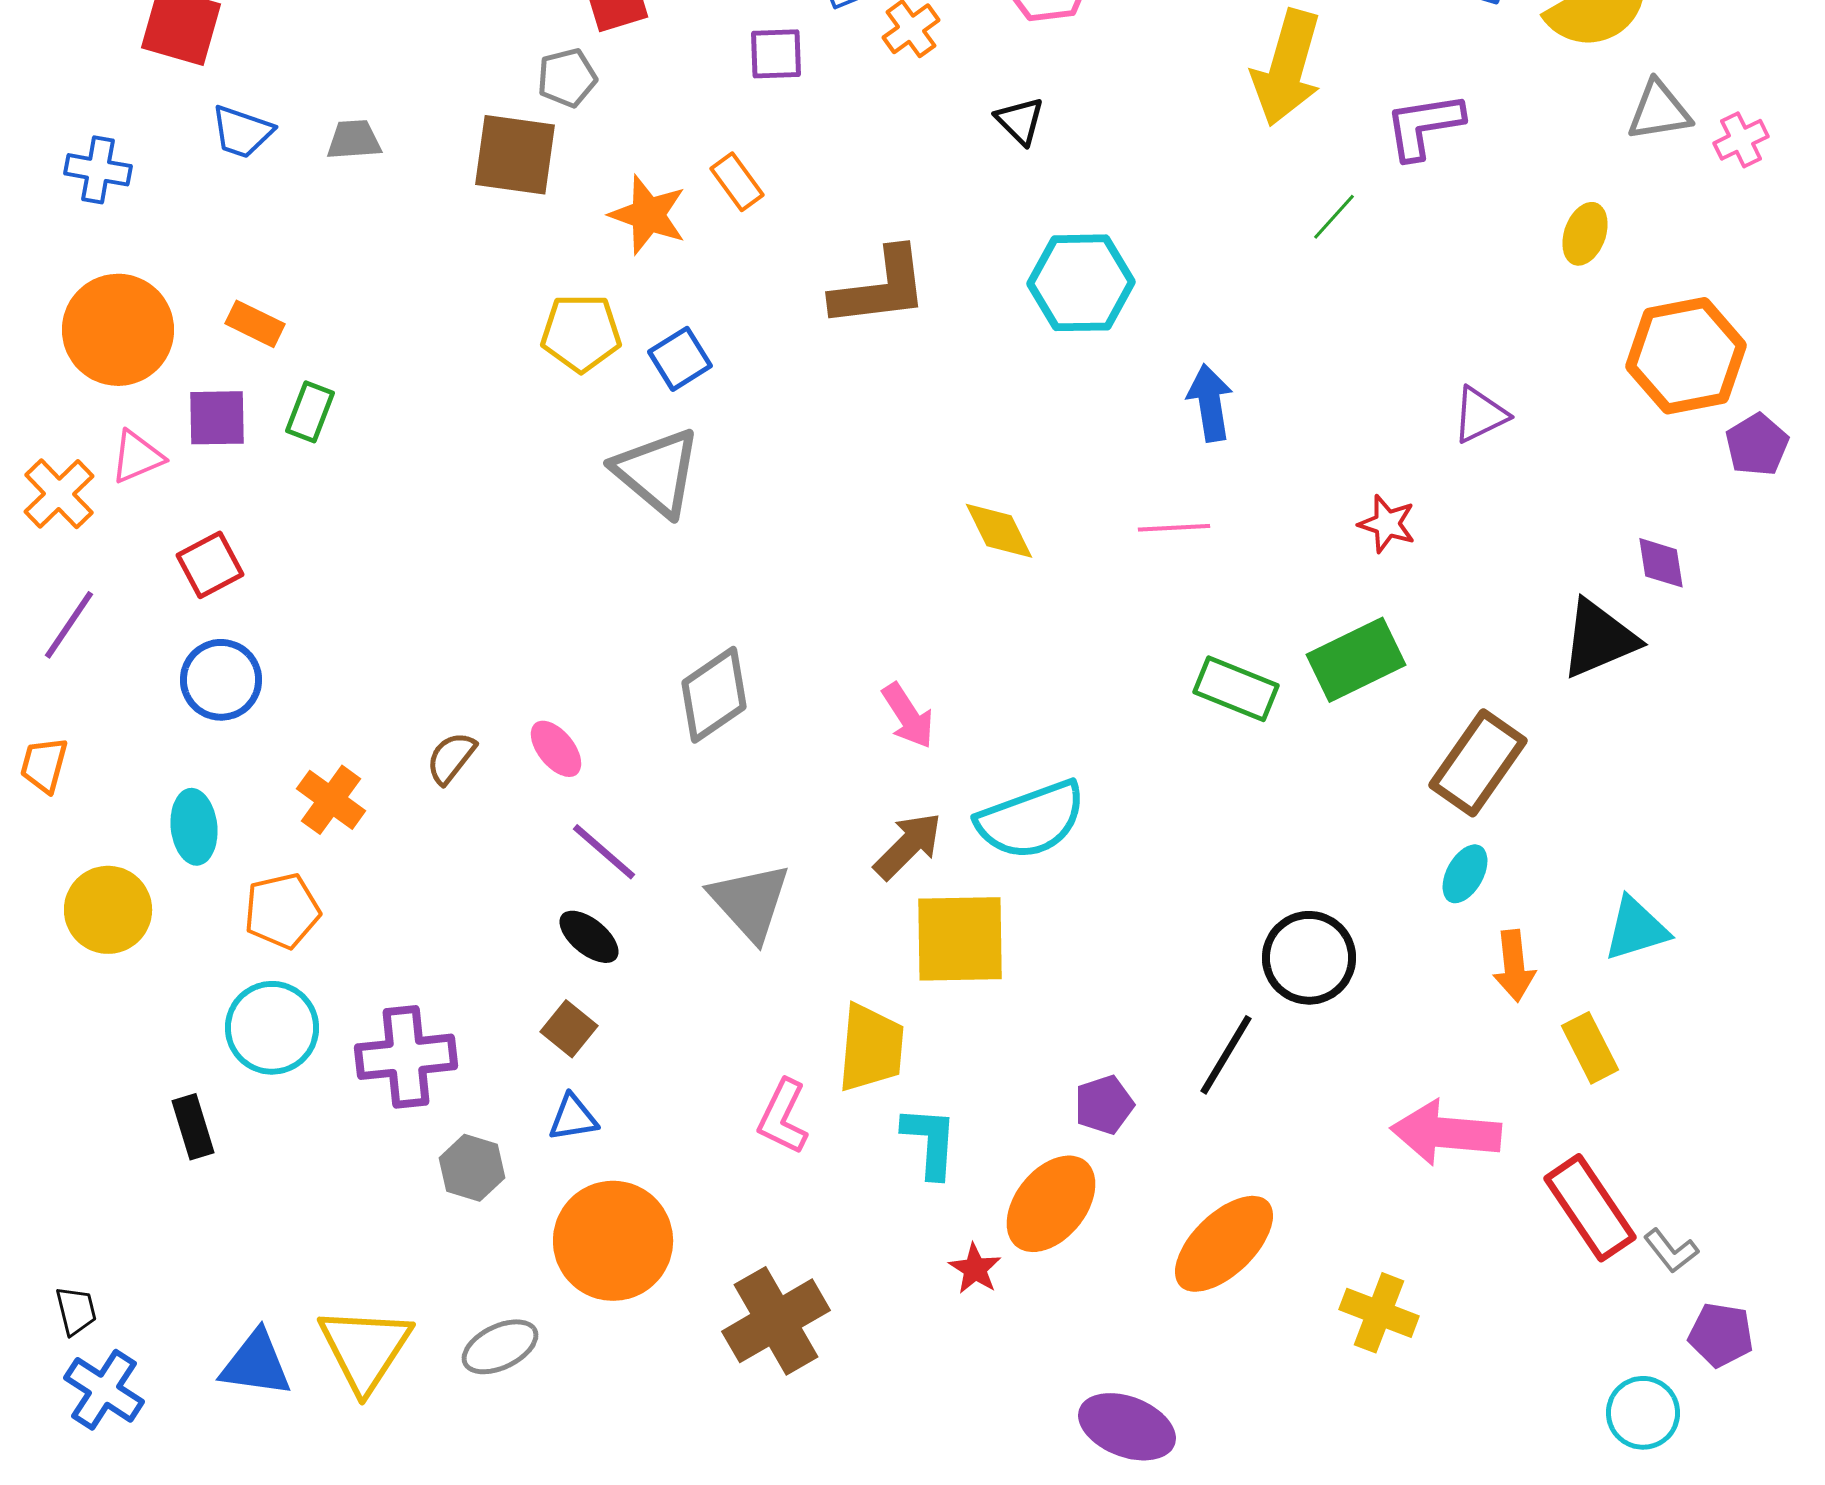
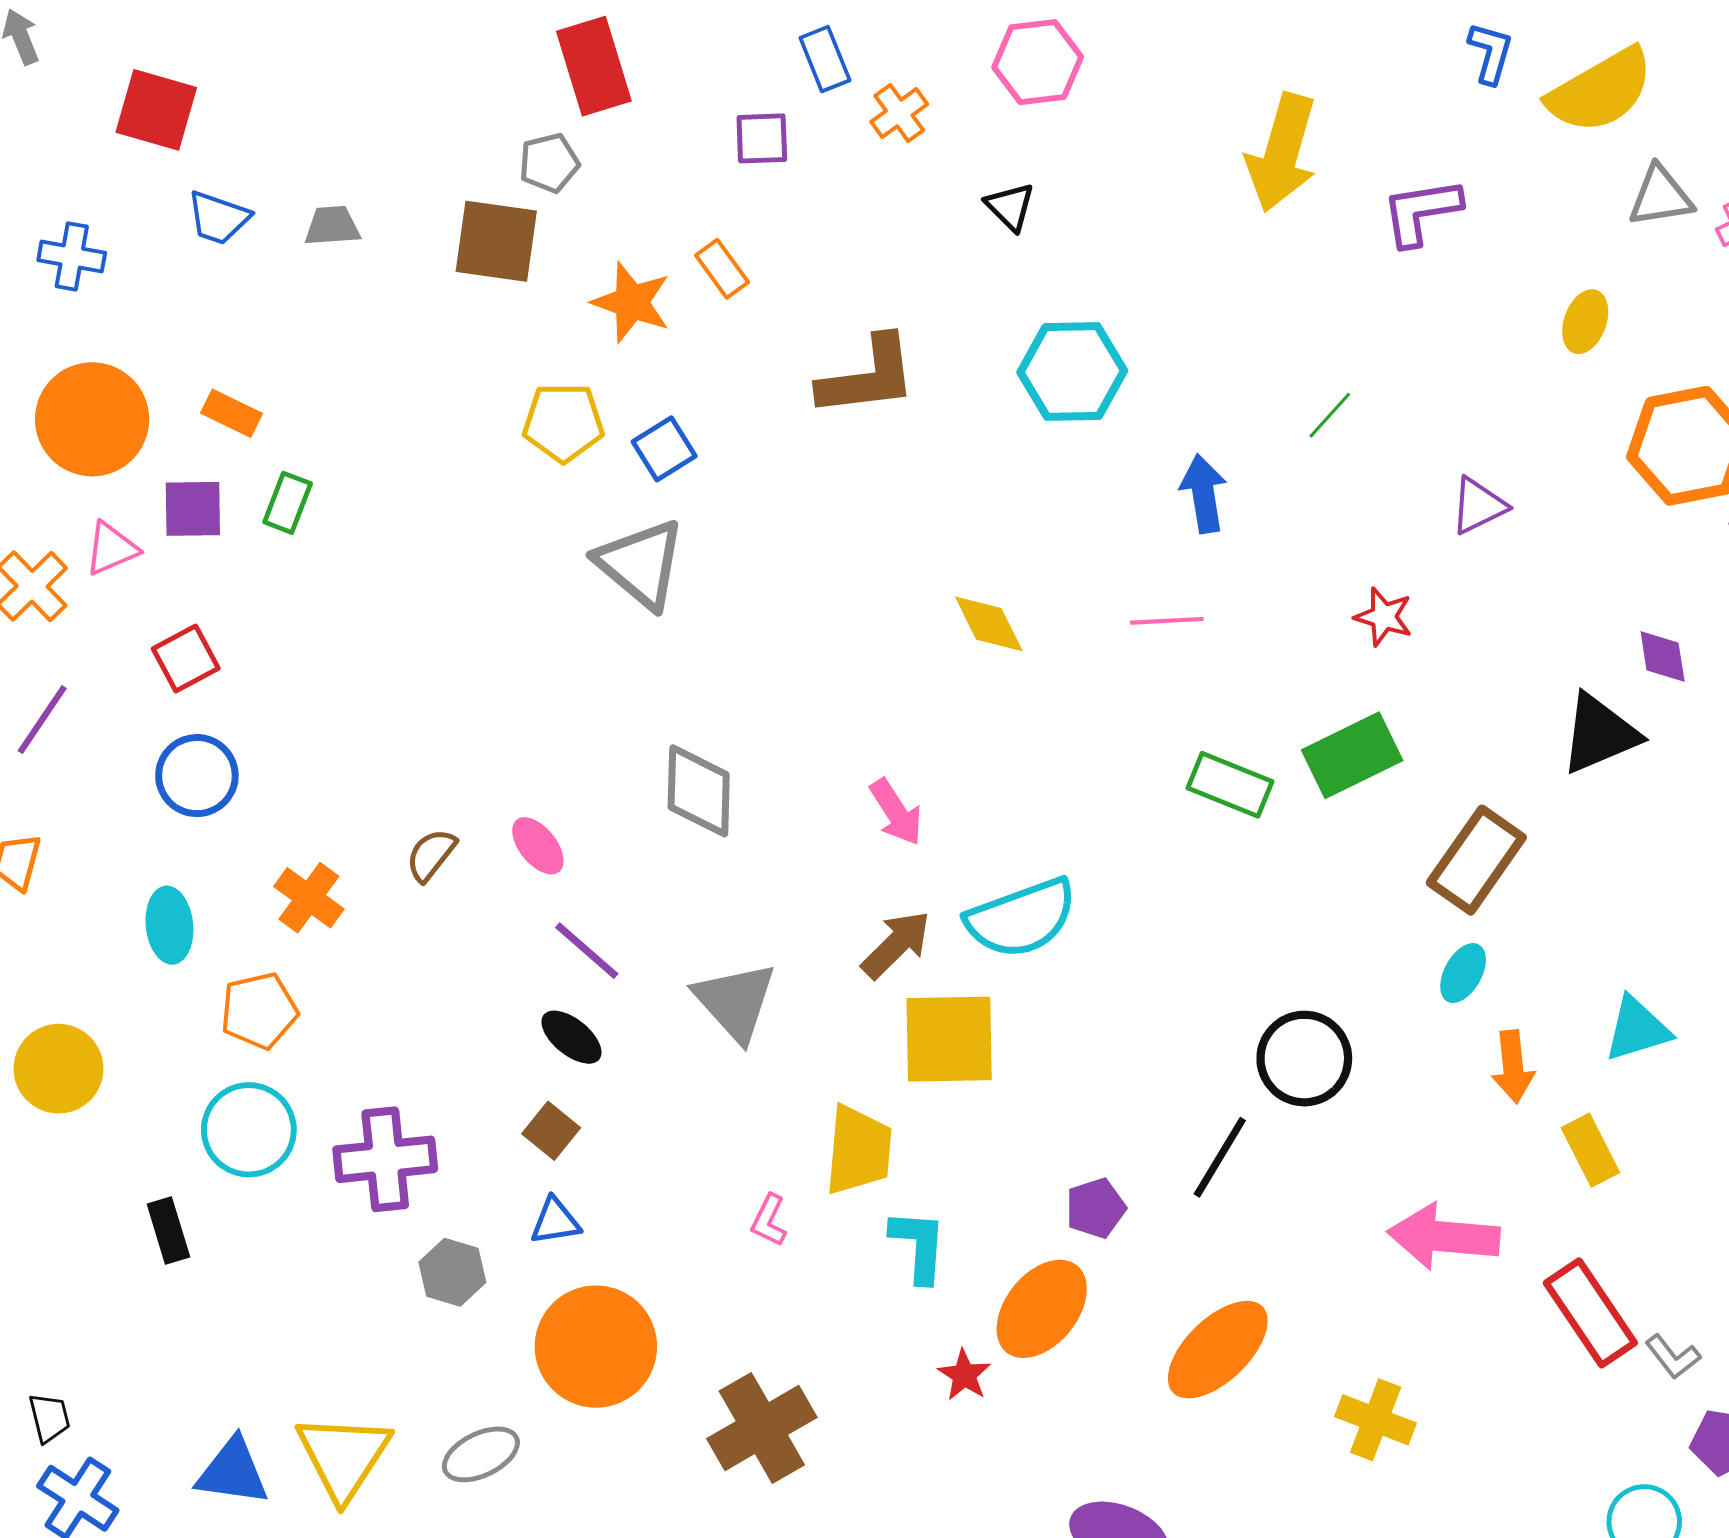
green line: (1334, 217) -> (1330, 415), moved
gray diamond: (714, 695) -> (699, 791), turned -54
yellow circle: (108, 910) -> (59, 1069), moved
pink L-shape: (783, 1117) -> (769, 1220), size x0.7

